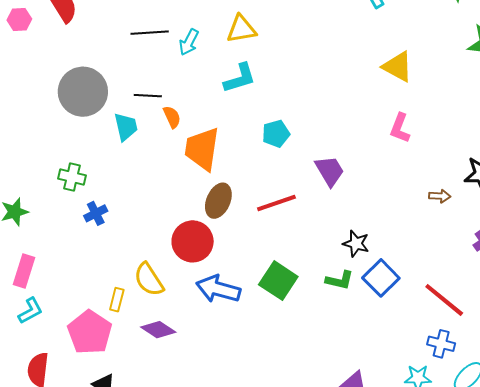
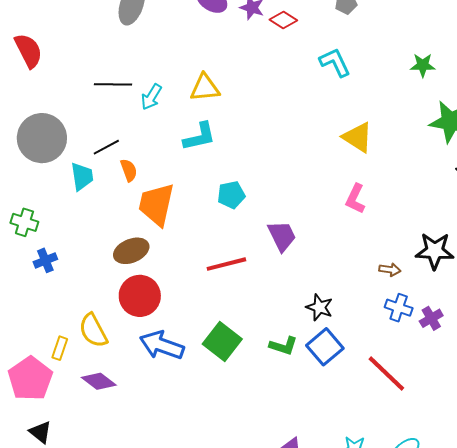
black line: (148, 96) -> (106, 147), turned -36
brown ellipse: (218, 201) -> (131, 251), moved, turned 40
black star: (356, 244) -> (319, 307), moved
blue cross: (441, 344) -> (399, 308), moved

